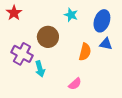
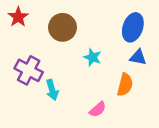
cyan star: (71, 15) -> (92, 57), moved
brown circle: (48, 37) -> (63, 27), moved
orange semicircle: (85, 52) -> (125, 85), moved

